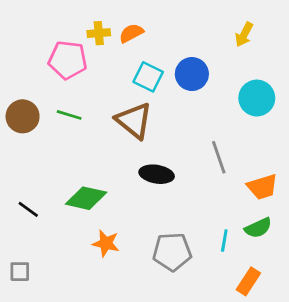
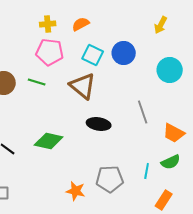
yellow cross: (99, 33) -> (48, 24), moved
pink pentagon: (68, 60) -> (50, 52), moved
orange trapezoid: (262, 187) -> (174, 133), turned 45
orange star: (106, 243) -> (76, 191), moved

